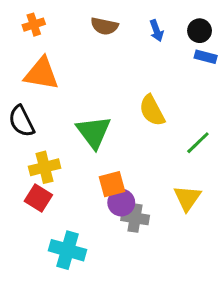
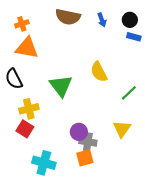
orange cross: (34, 25) -> (22, 24), moved
brown semicircle: (104, 26) -> (68, 17), size x1.4
orange square: (112, 184) -> (85, 158), moved

